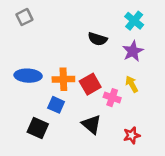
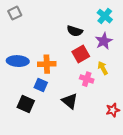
red square: (90, 84) -> (81, 54), moved
red star: (132, 135) -> (113, 110), moved

